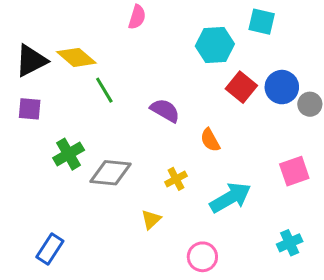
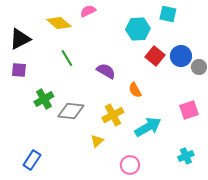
pink semicircle: (137, 17) -> (88, 11), turned -133
yellow diamond: (76, 57) -> (59, 23), moved
yellow cross: (176, 179) -> (113, 115), size x1.5

